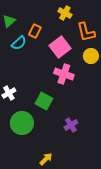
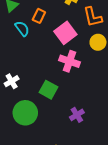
cyan semicircle: (19, 43) -> (22, 29), turned -84

